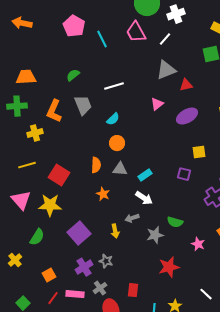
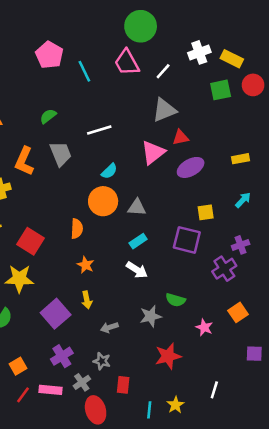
white cross: (176, 14) -> (199, 52), moved
red triangle: (186, 85) -> (181, 137), moved
pink triangle: (157, 104) -> (153, 152), size x1.5
cyan semicircle: (113, 119) -> (109, 171), moved
orange circle: (117, 143) -> (103, 201), size x1.5
gray triangle: (120, 169) -> (137, 207), moved
purple square: (184, 174) -> (187, 240), size x1.6
gray arrow: (132, 218) -> (109, 327), moved
yellow arrow: (115, 231) -> (87, 300), moved
gray star: (106, 261) -> (102, 361), moved
white line: (206, 294) -> (214, 390), turned 64

